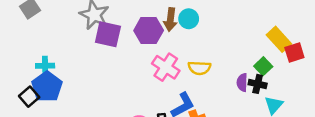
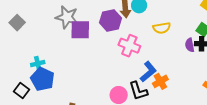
yellow semicircle: (199, 68) -> (162, 28), moved
black square: (29, 97) -> (22, 90), moved

